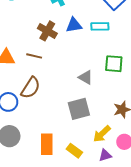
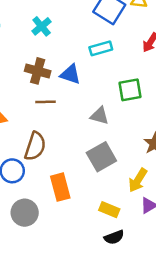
blue triangle: (74, 25) -> (70, 74), moved, turned 42
brown line: (34, 56) -> (46, 102), moved
orange rectangle: (47, 144) -> (60, 187), moved

